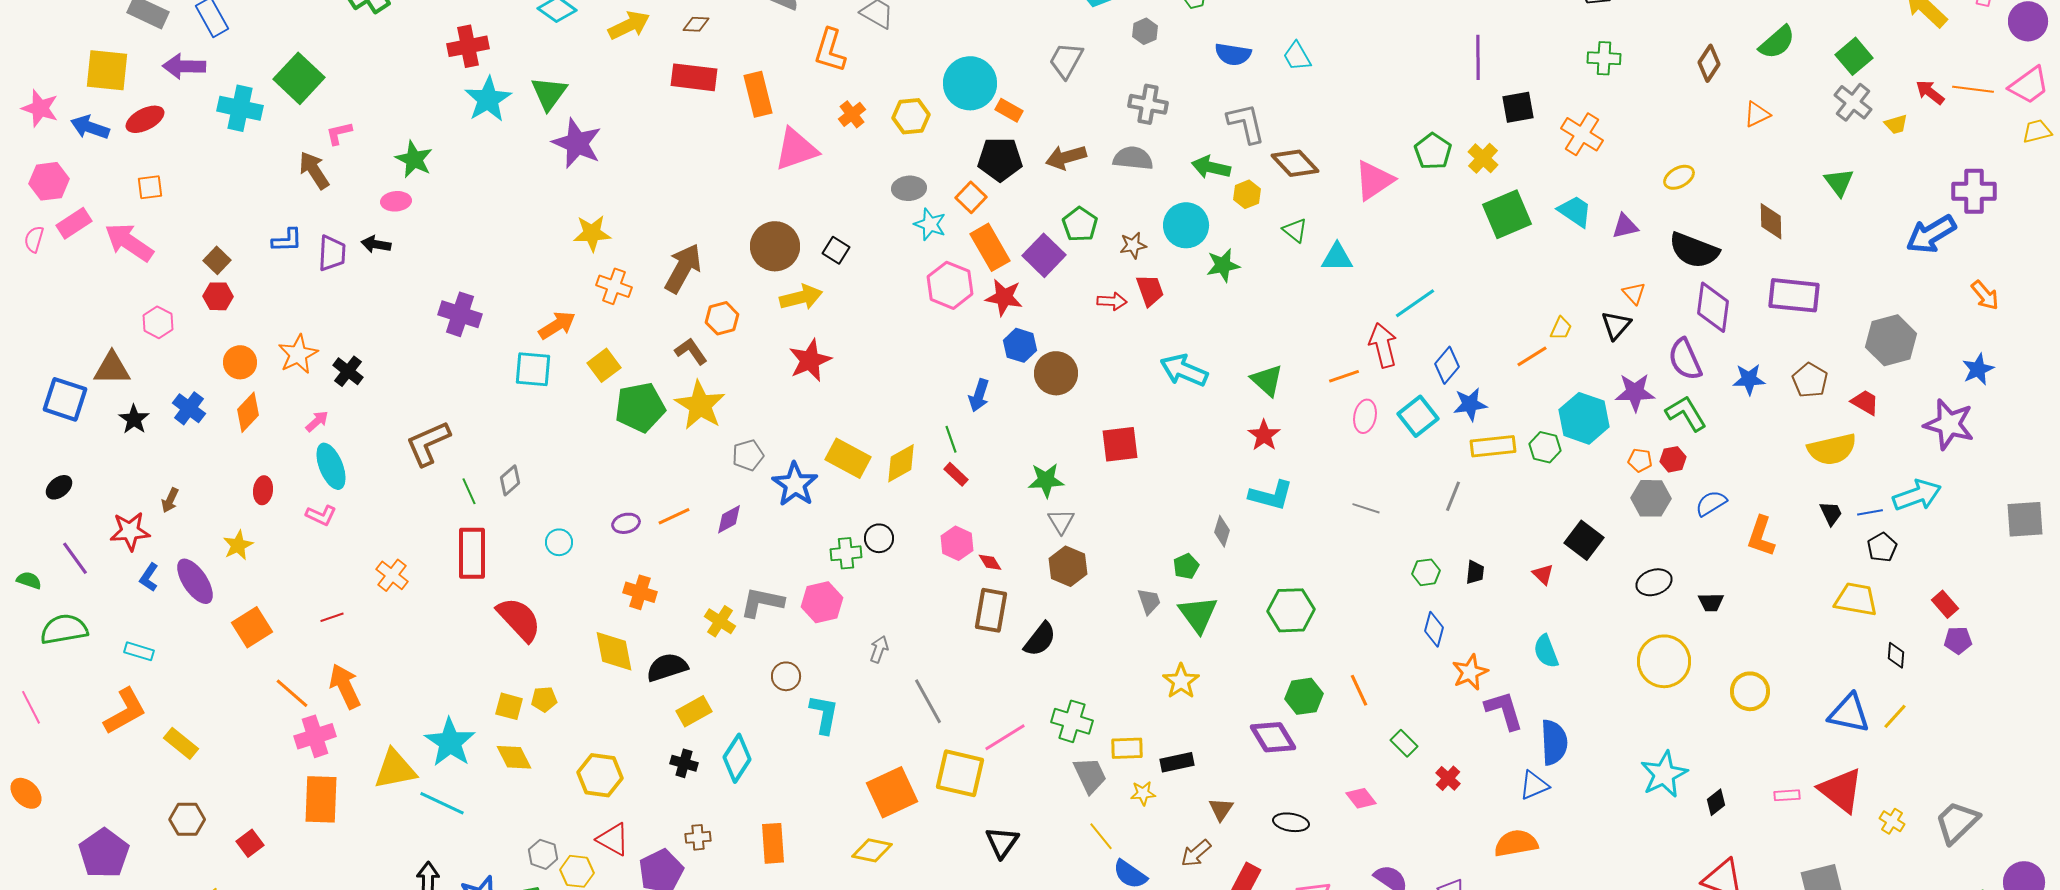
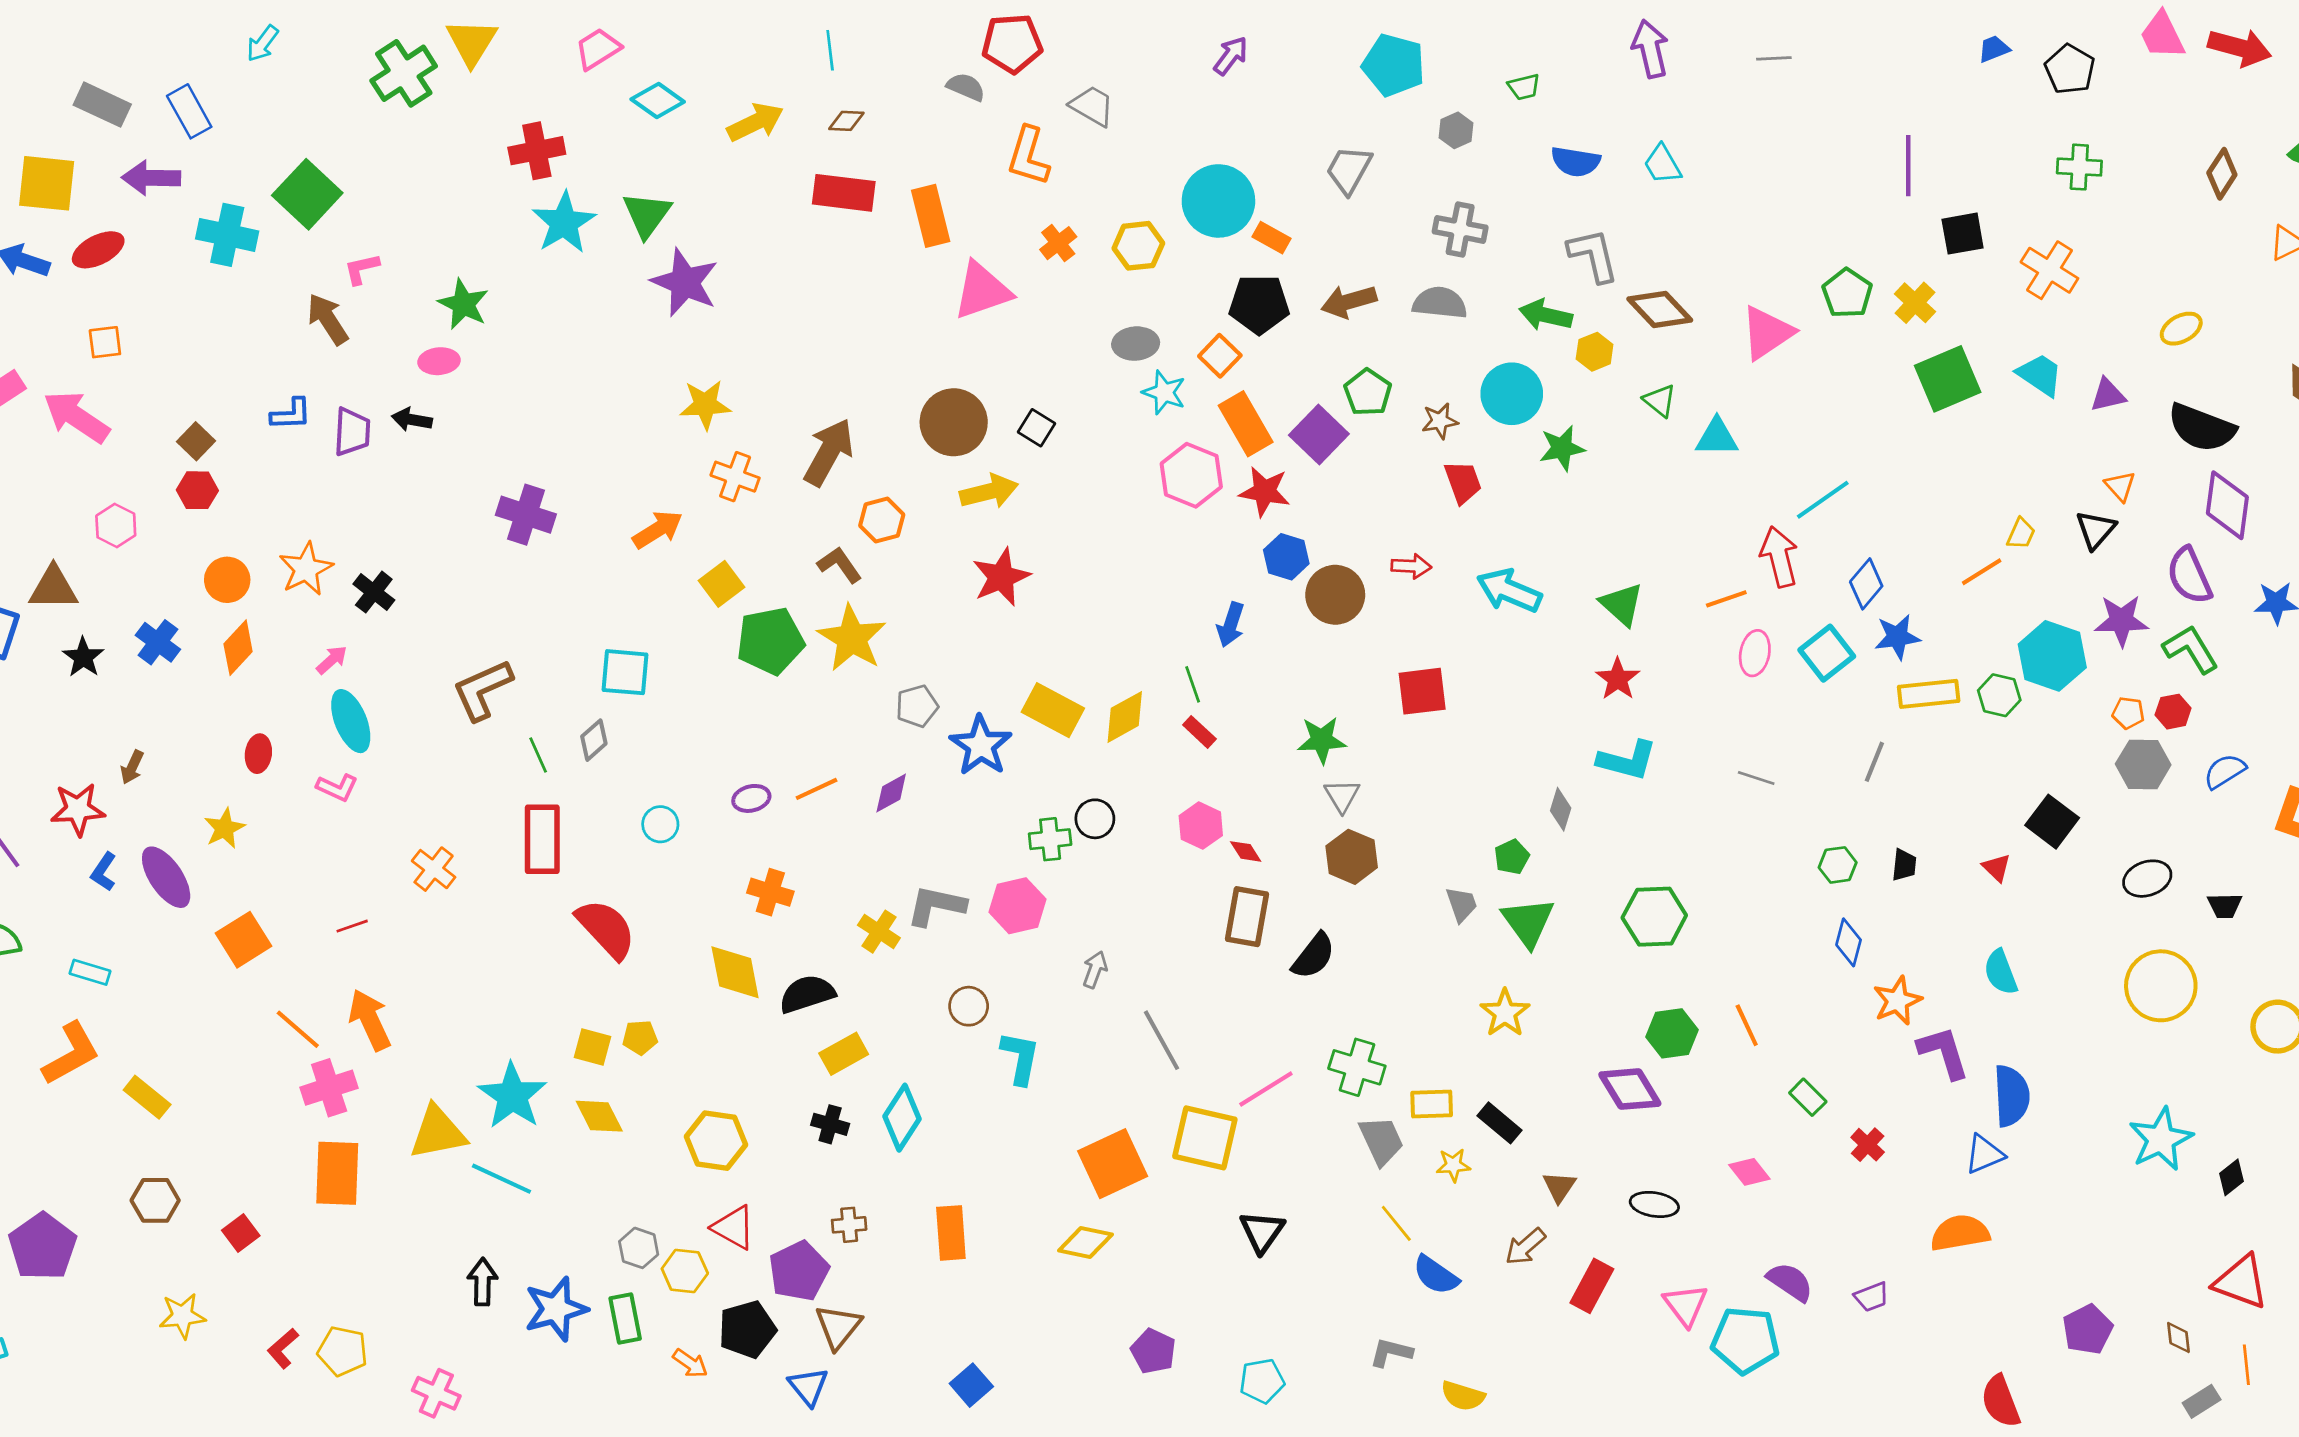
red arrow: (1112, 301) -> (1411, 566), moved
cyan square: (533, 369) -> (625, 672), moved
black rectangle: (1177, 762) -> (1500, 1123), turned 52

